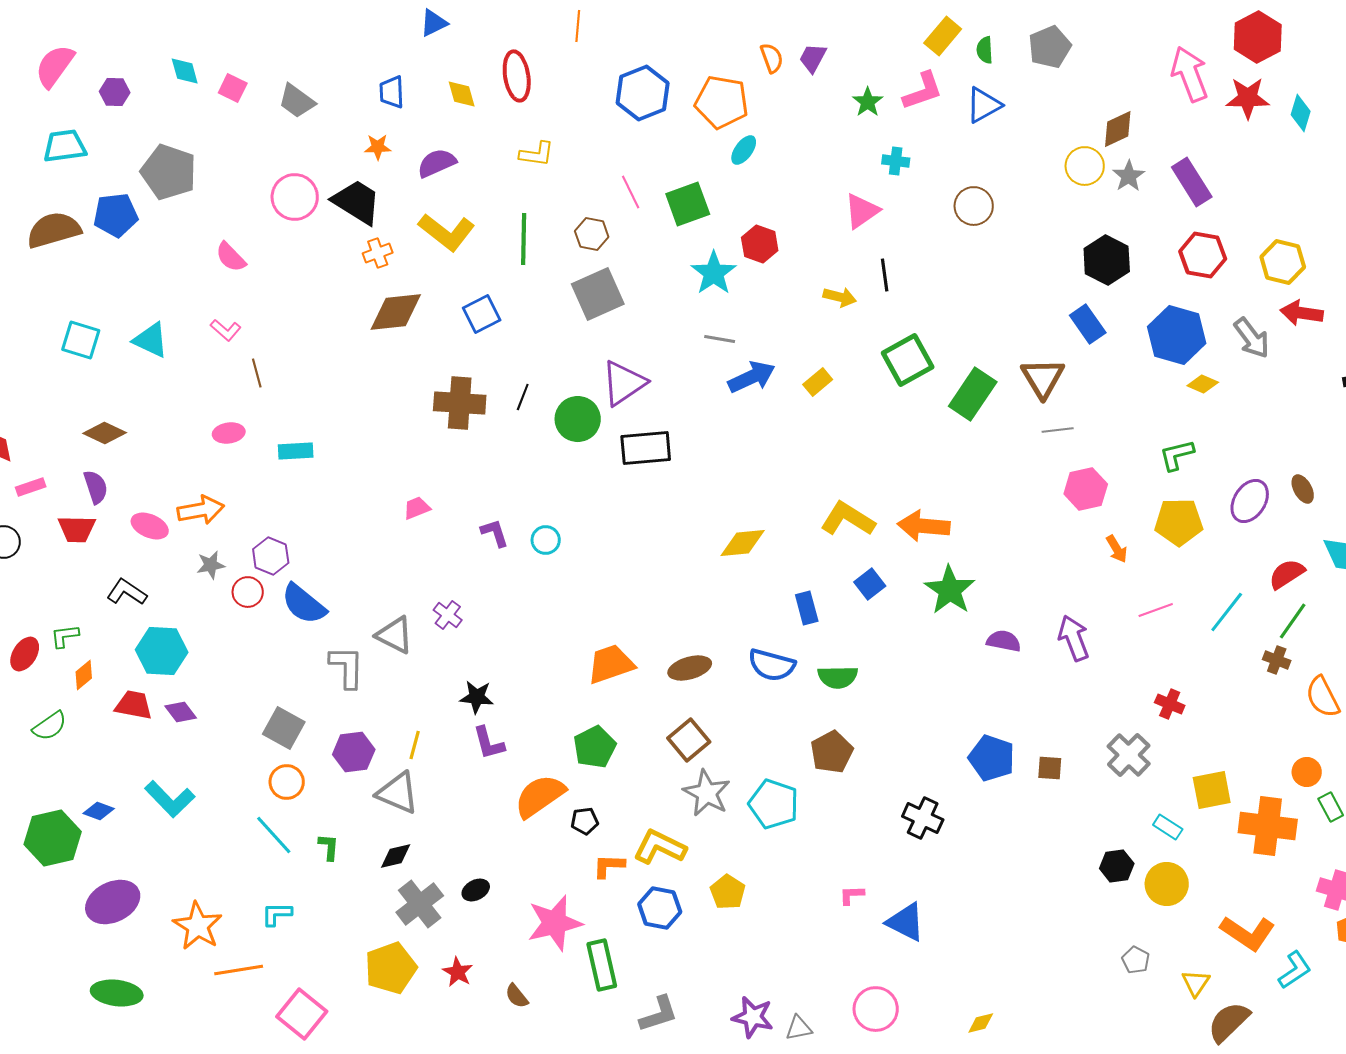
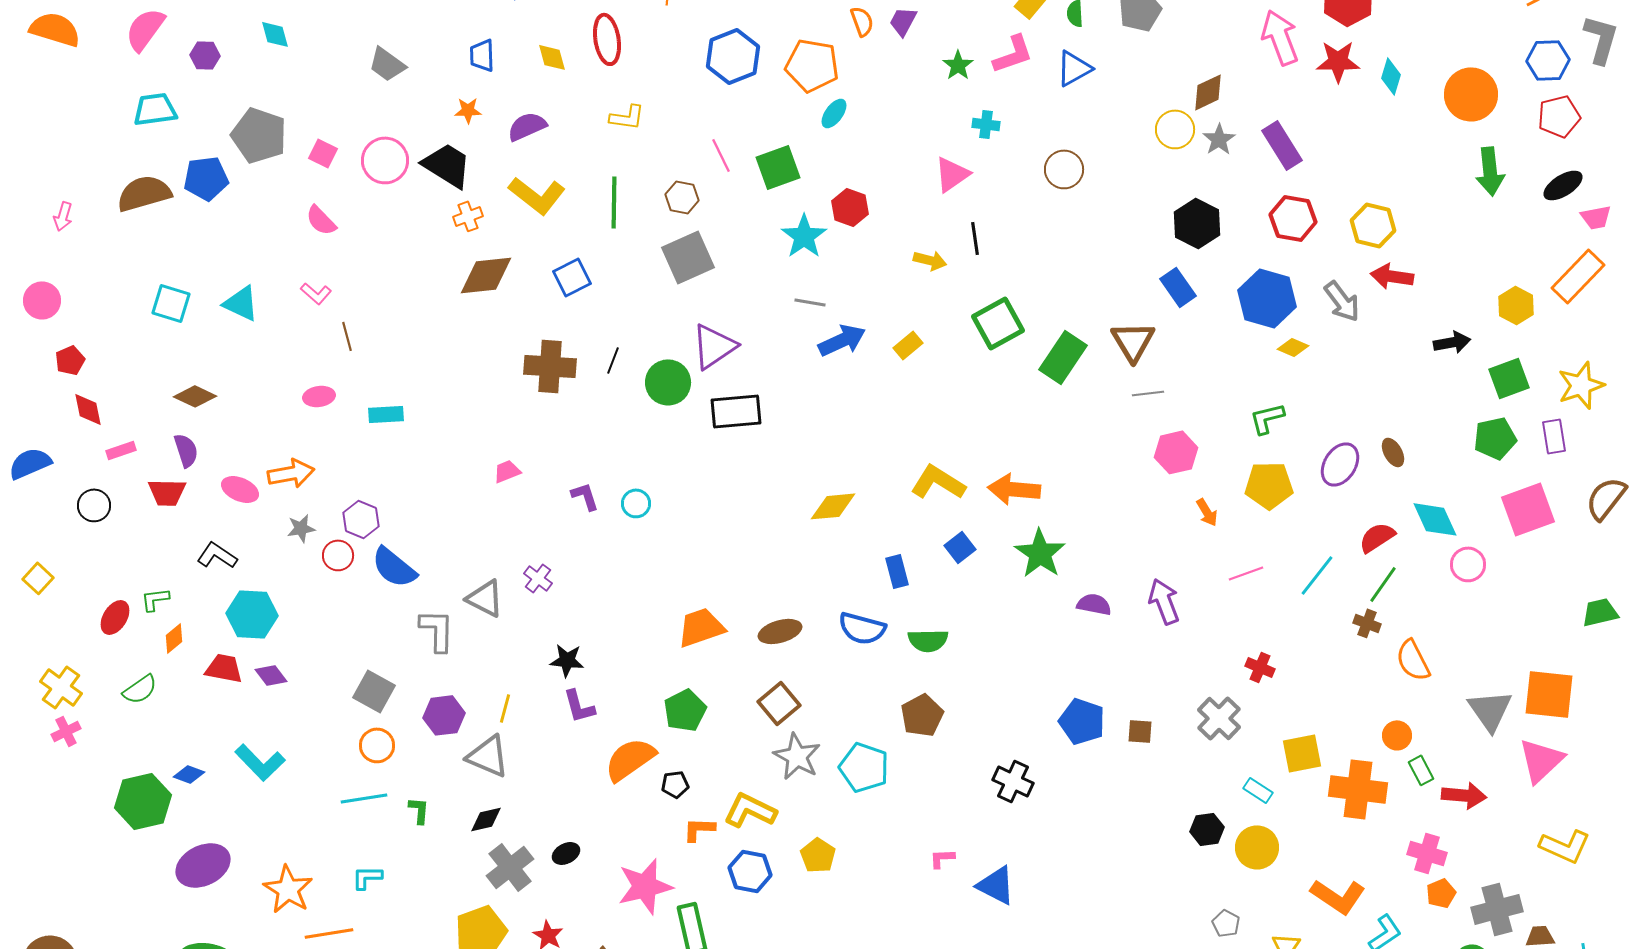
pink square: (233, 88) -> (323, 153), moved
cyan line: (274, 835) -> (364, 798), turned -57

